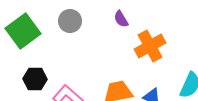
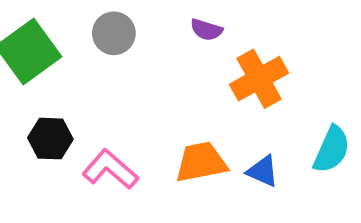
purple semicircle: (121, 19) -> (206, 30), turned -42

